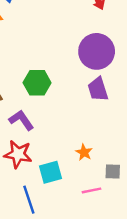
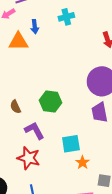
cyan square: (50, 172) -> (71, 144), moved

